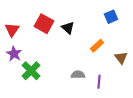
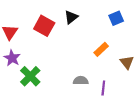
black triangle: (68, 28) -> (71, 17), moved, turned 40

